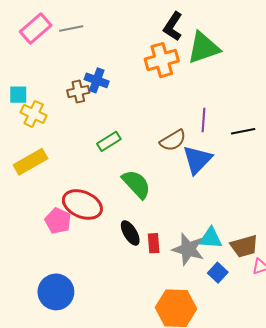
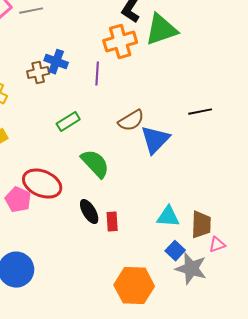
purple line: (203, 120) -> (97, 74), moved
brown trapezoid: (244, 246) -> (201, 225), turned -72
gray star: (188, 249) -> (191, 269), moved

